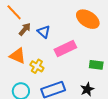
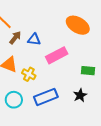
blue triangle: (44, 32) -> (34, 39), turned -32

